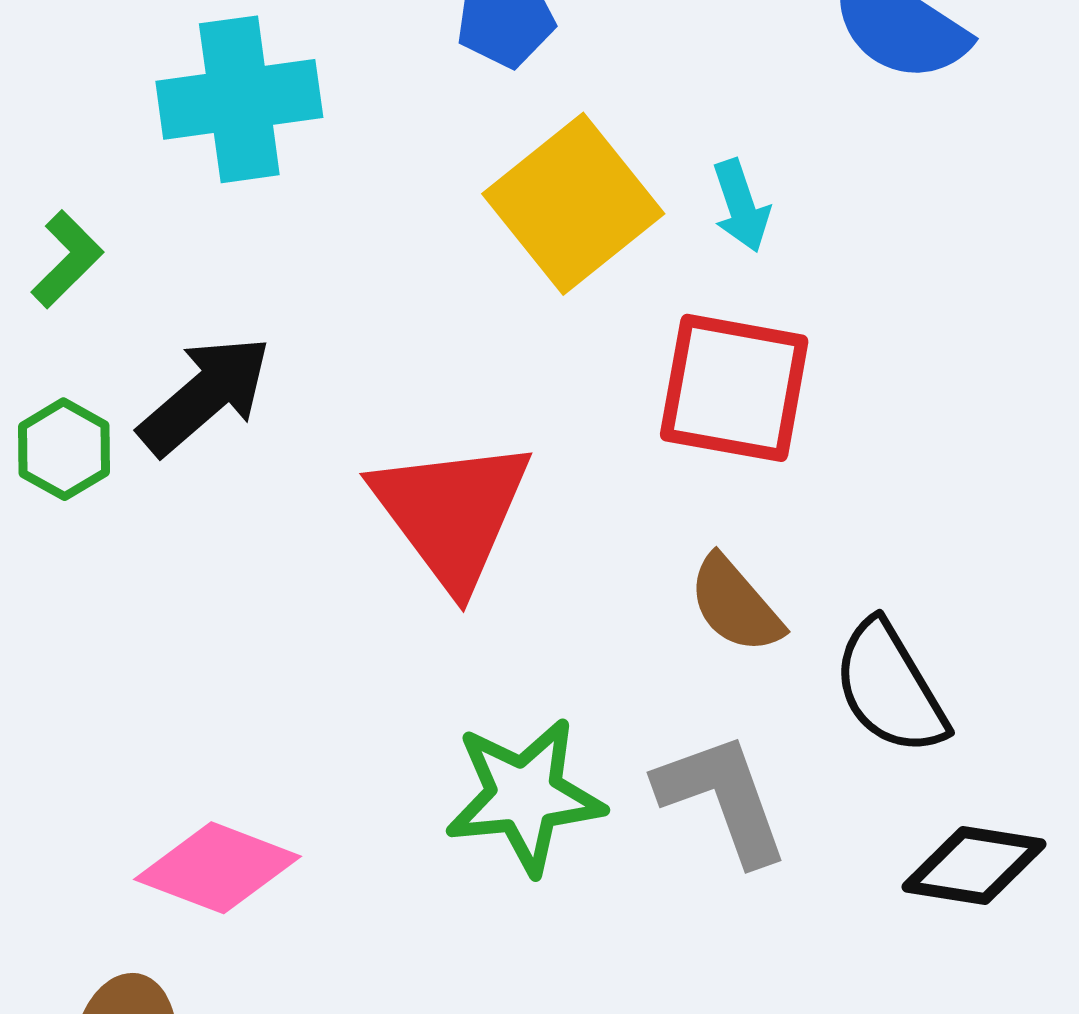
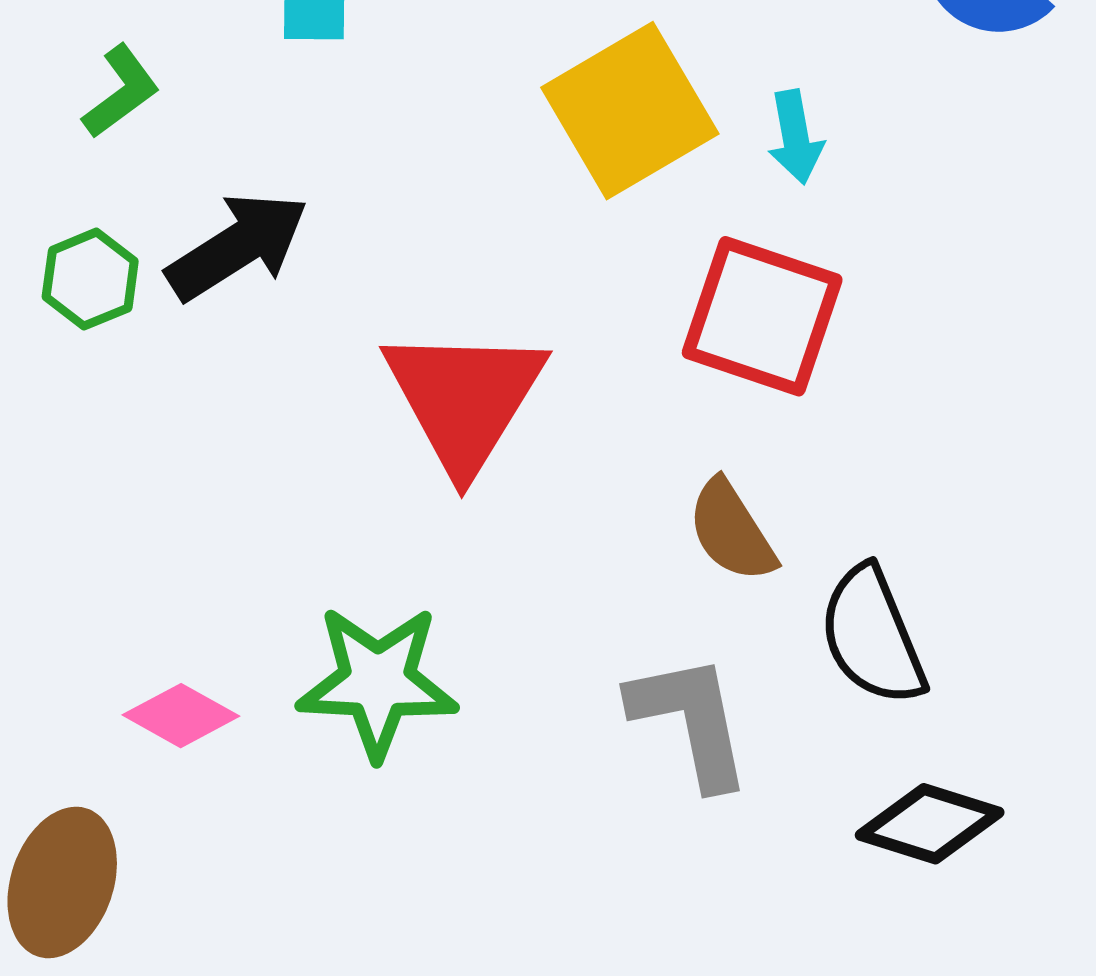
green star: (525, 796) -> (377, 682), moved
pink diamond: (218, 868) -> (181, 716), size x0.7

